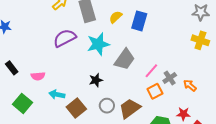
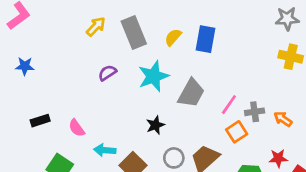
purple semicircle: (65, 38) -> (107, 73), size x0.6
black rectangle: (12, 68) -> (40, 121), turned -64
pink semicircle: (38, 76) -> (77, 128), turned 64
gray cross: (170, 78) -> (255, 112), turned 32

